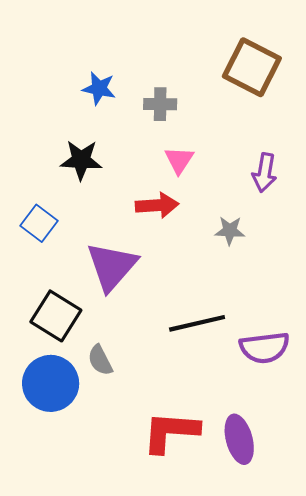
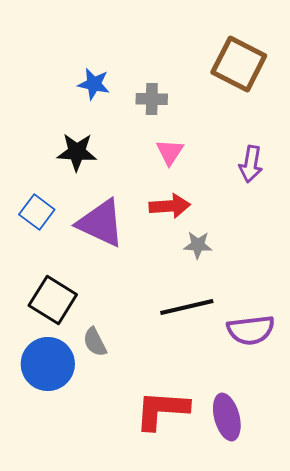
red arrow: (157, 205) -> (170, 206), moved
gray star: (230, 231) -> (198, 245), moved
purple triangle: (112, 266) -> (101, 223), moved, turned -46

